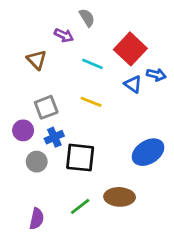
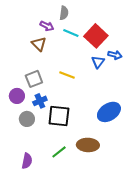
gray semicircle: (87, 18) -> (64, 13), turned 40
brown triangle: (37, 60) -> (39, 44), moved
cyan line: (92, 64) -> (71, 33), moved
blue triangle: (133, 84) -> (98, 62), turned 32

